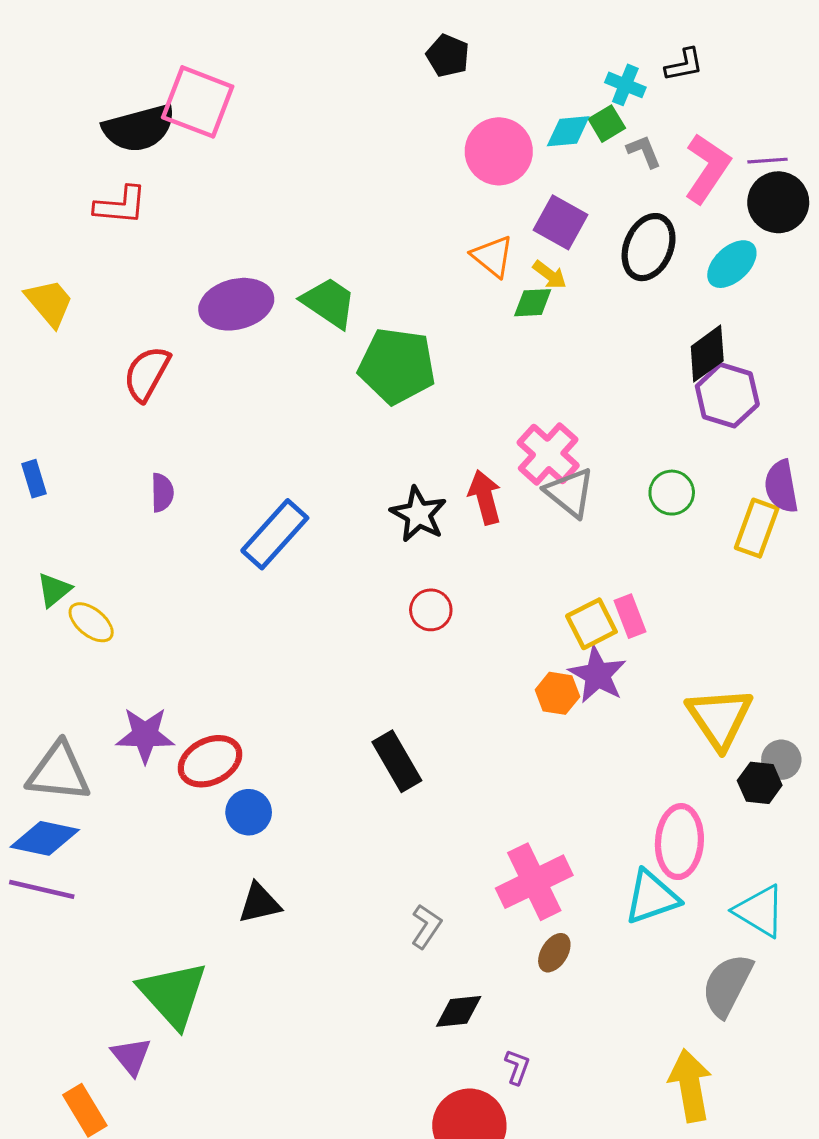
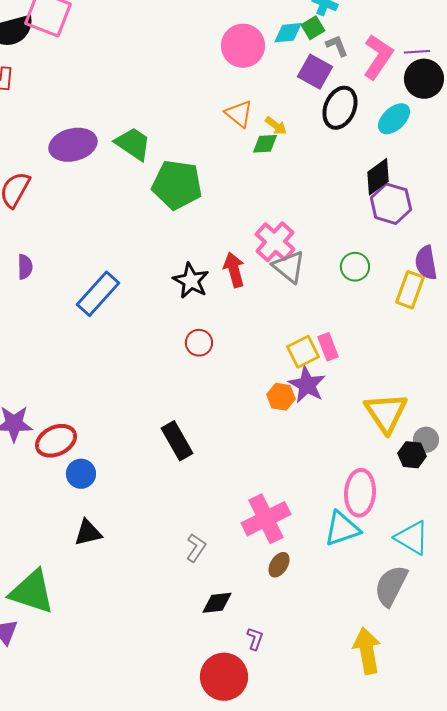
purple square: (561, 222) -> (315, 72), moved
green triangle: (173, 994) -> (32, 592), turned -30

